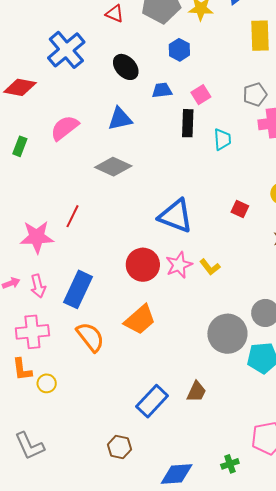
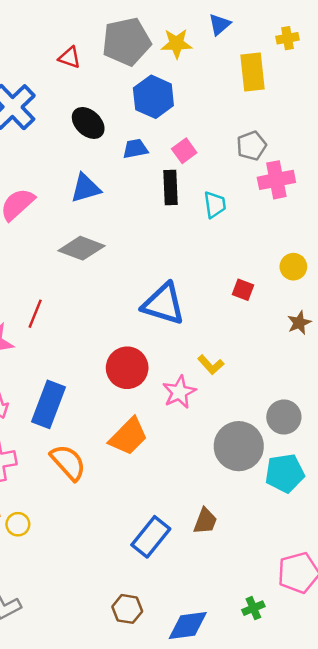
blue hexagon: (179, 50) -> (153, 97), size x1.5
pink star: (179, 265) -> (179, 392), moved
brown hexagon: (119, 447) -> (127, 609), moved

